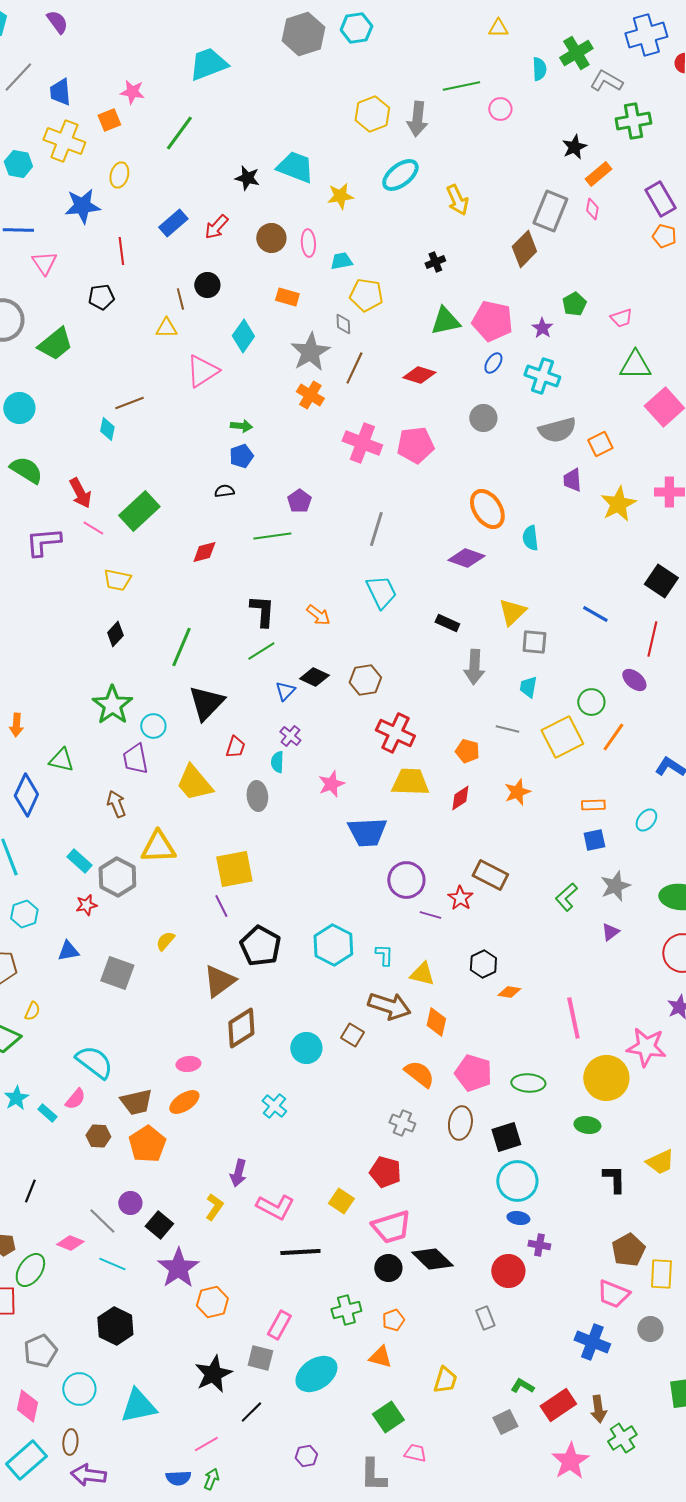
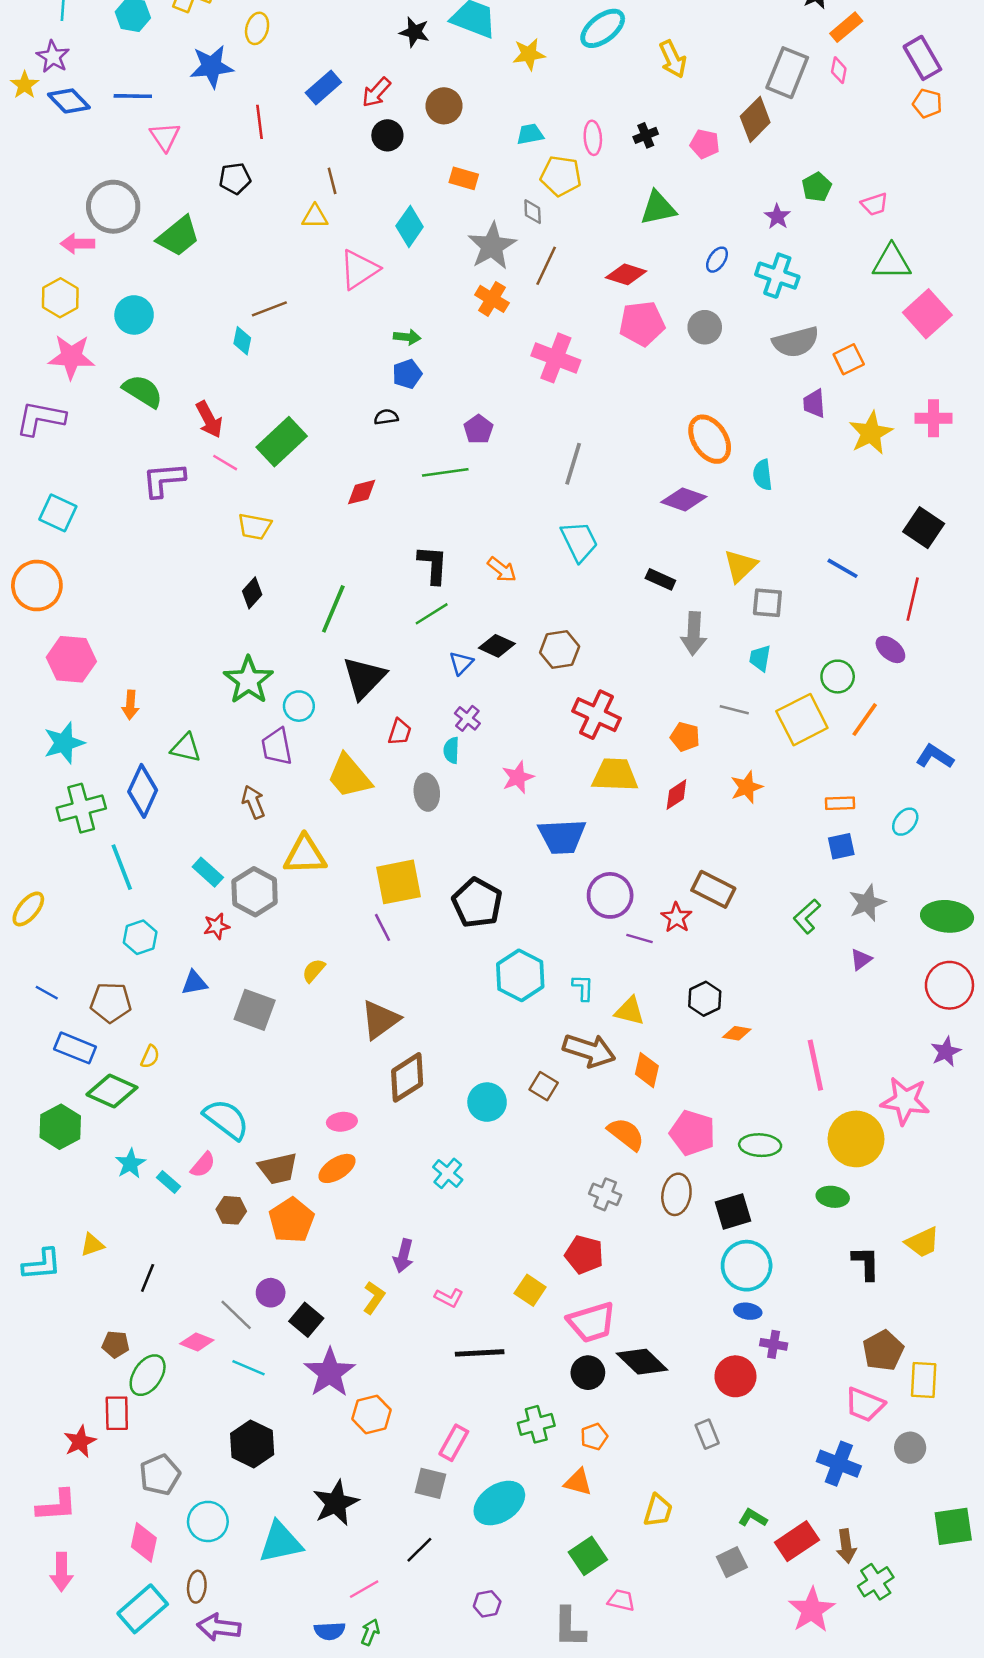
pink ellipse: (308, 243) -> (593, 138), moved
black circle: (207, 285) -> (387, 135), moved
pink pentagon: (492, 321) -> (705, 144), moved, size x0.6
pink pentagon: (415, 445) -> (642, 324), moved
black pentagon: (260, 946) -> (477, 903), moved
pink L-shape: (275, 1207) -> (449, 1298), size x0.6
black star: (213, 1374) -> (336, 1503), moved

